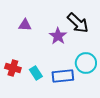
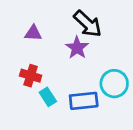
black arrow: (78, 23) -> (88, 24), moved
red cross: (13, 68) -> (31, 76), moved

